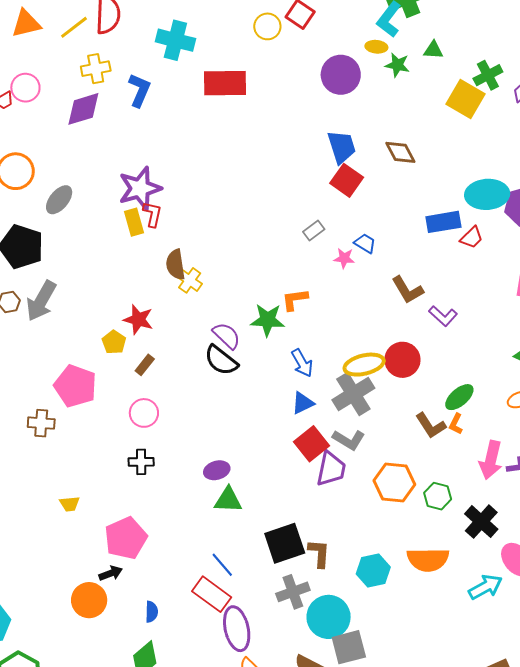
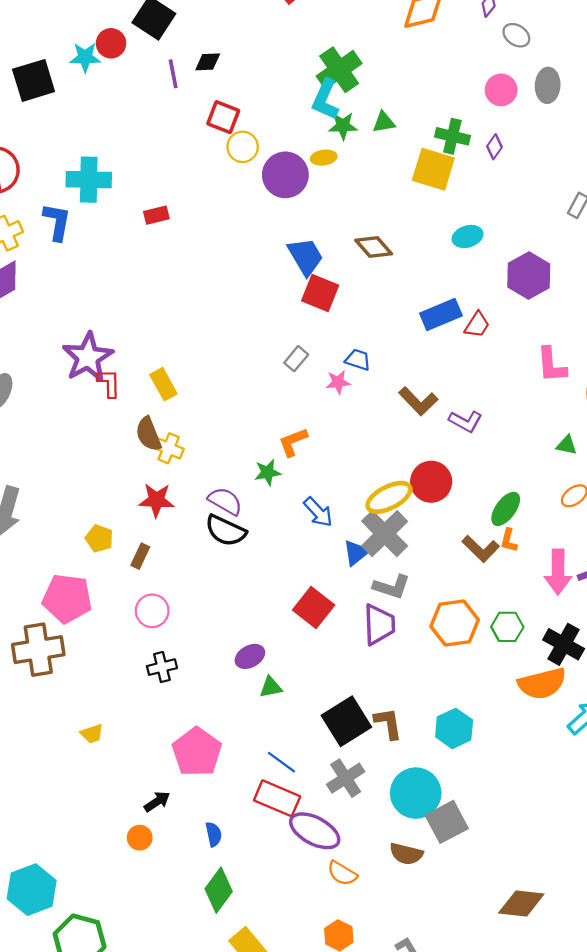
yellow circle: (267, 26) -> (243, 147), moved
yellow ellipse: (376, 47) -> (324, 158), moved
green star: (397, 65) -> (343, 126), moved
green cross: (488, 75) -> (452, 136), turned -36
red rectangle: (225, 83) -> (156, 215), size x0.5
blue L-shape: (140, 90) -> (57, 222), moved
cyan ellipse: (487, 194) -> (468, 236), moved, size x0.6
yellow rectangle: (134, 222) -> (163, 384), moved
red star: (138, 320) -> (156, 500), moved
green star: (268, 320) -> (268, 472), size x0.7
blue triangle: (303, 403) -> (356, 553), moved
brown cross: (41, 423) -> (38, 650), size x1.6
red square: (311, 444) -> (314, 607), moved
green triangle: (228, 500) -> (271, 687), size x0.7
pink pentagon: (126, 538) -> (197, 752), moved
orange semicircle: (428, 560) -> (542, 683), moved
gray cross: (293, 592) -> (346, 778), moved
orange circle: (89, 600) -> (140, 838), size x0.6
purple ellipse: (237, 629) -> (315, 831), turned -36

